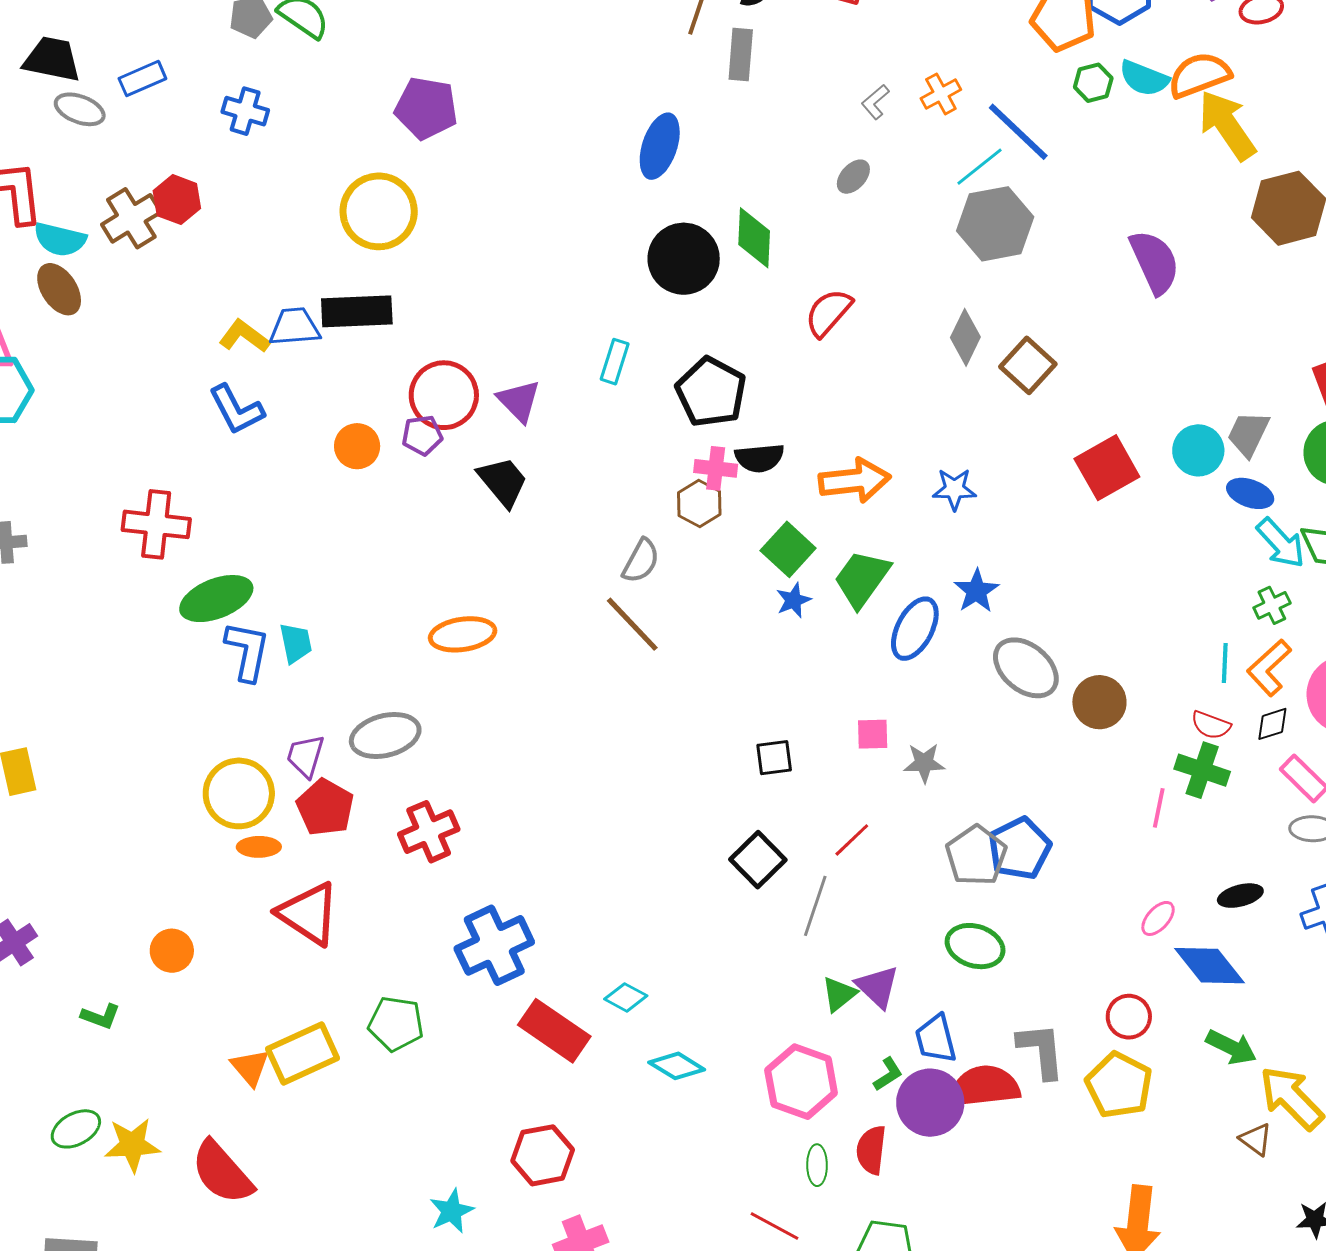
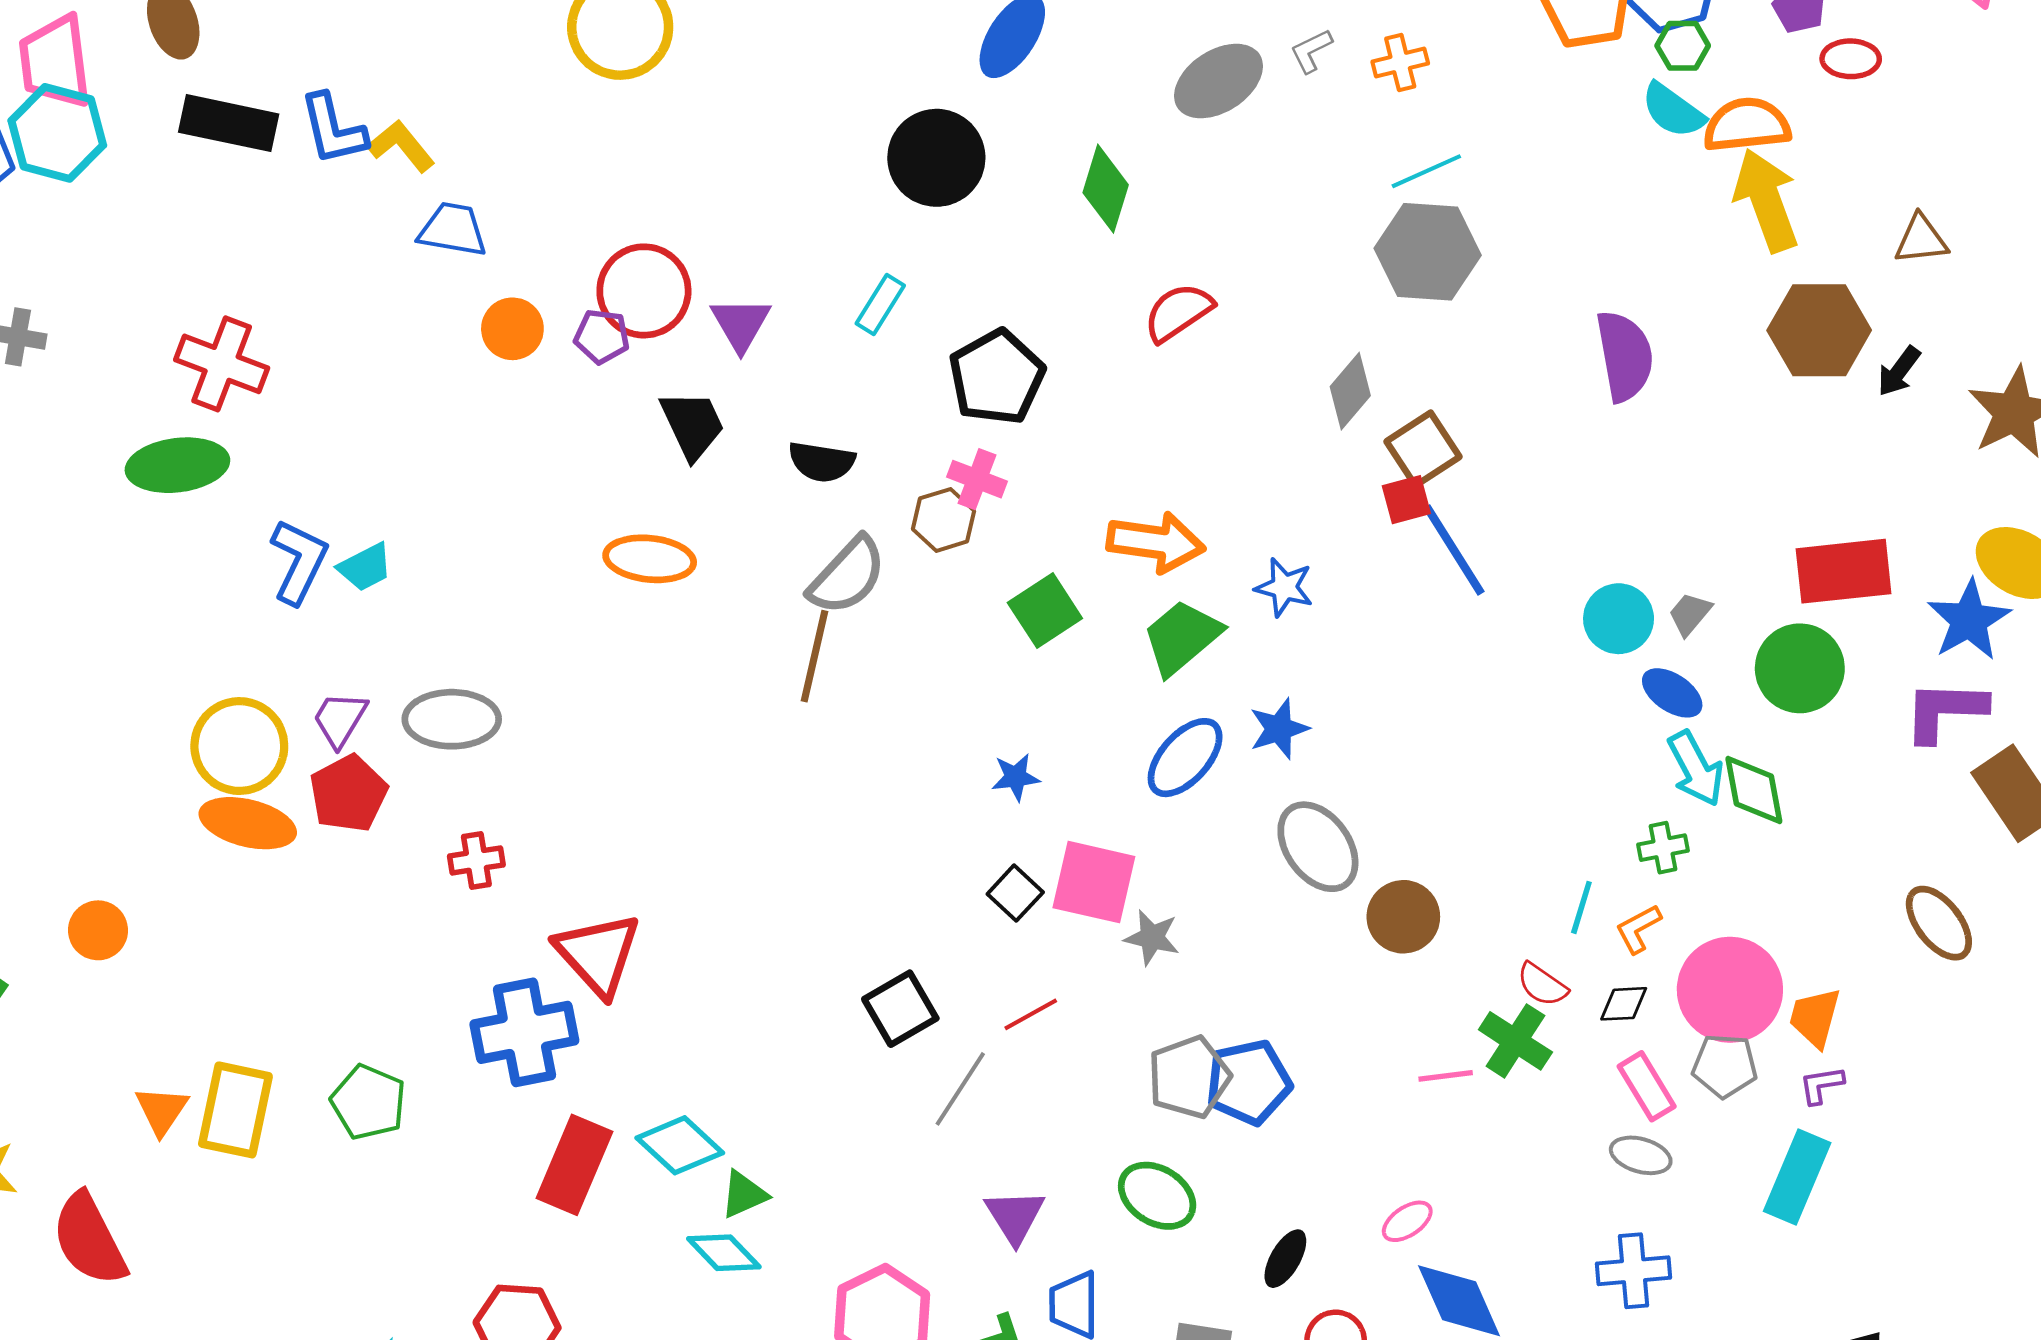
green hexagon: (1093, 83) -> (1683, 46), moved
blue line: (1018, 132) -> (1454, 550), moved
gray ellipse: (853, 177) -> (1219, 81), moved, size x1.8
black circle: (684, 259) -> (936, 158), moved
black rectangle: (357, 311) -> (229, 123), moved
blue trapezoid: (295, 327) -> (453, 230), moved
blue L-shape: (236, 410) -> (333, 129), moved
gray trapezoid: (1248, 434) -> (1690, 614), size x0.7
black semicircle: (760, 458) -> (822, 462), moved
red square: (1107, 468) -> (1406, 500), moved, size x0.6
gray semicircle: (641, 561) -> (847, 576), size x1.4
green trapezoid: (862, 579) -> (1182, 637), moved
green ellipse: (216, 599) -> (177, 465), moved
blue star: (793, 600) -> (1016, 777), moved
brown line: (632, 624) -> (815, 656), turned 42
orange ellipse: (463, 634) -> (650, 559), moved
cyan trapezoid: (296, 643) -> (365, 567), turned 60
orange L-shape: (1269, 668) -> (1638, 929), size x0.7
pink square: (873, 734) -> (1094, 882), size x1.8
black square: (774, 758) -> (1015, 893), moved, turned 36
pink line: (1159, 808) -> (1446, 1076), turned 57
red cross: (429, 832) -> (476, 860), size x0.7
orange ellipse: (259, 847) -> (248, 823), size x1.6
black ellipse: (1240, 896) -> (1285, 1259), moved, turned -60
red triangle: (309, 914) -> (598, 954), moved
green triangle: (839, 994) -> (744, 1194), moved
cyan diamond: (626, 997) -> (680, 1145), size x1.5
red rectangle: (554, 1031) -> (574, 1165), turned 64
yellow rectangle: (303, 1054) -> (235, 1110), turned -68

